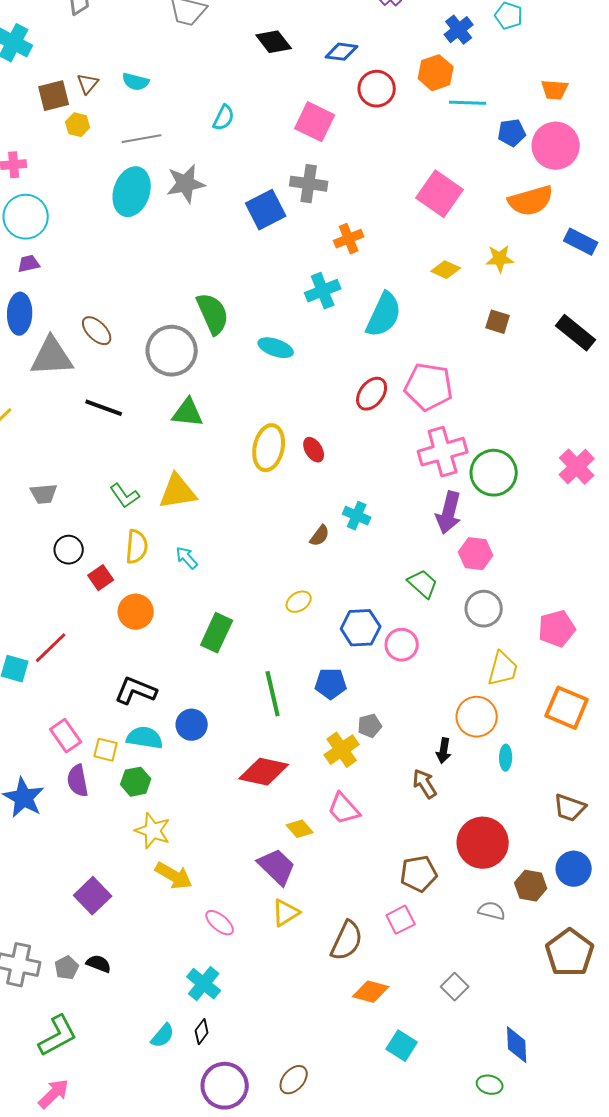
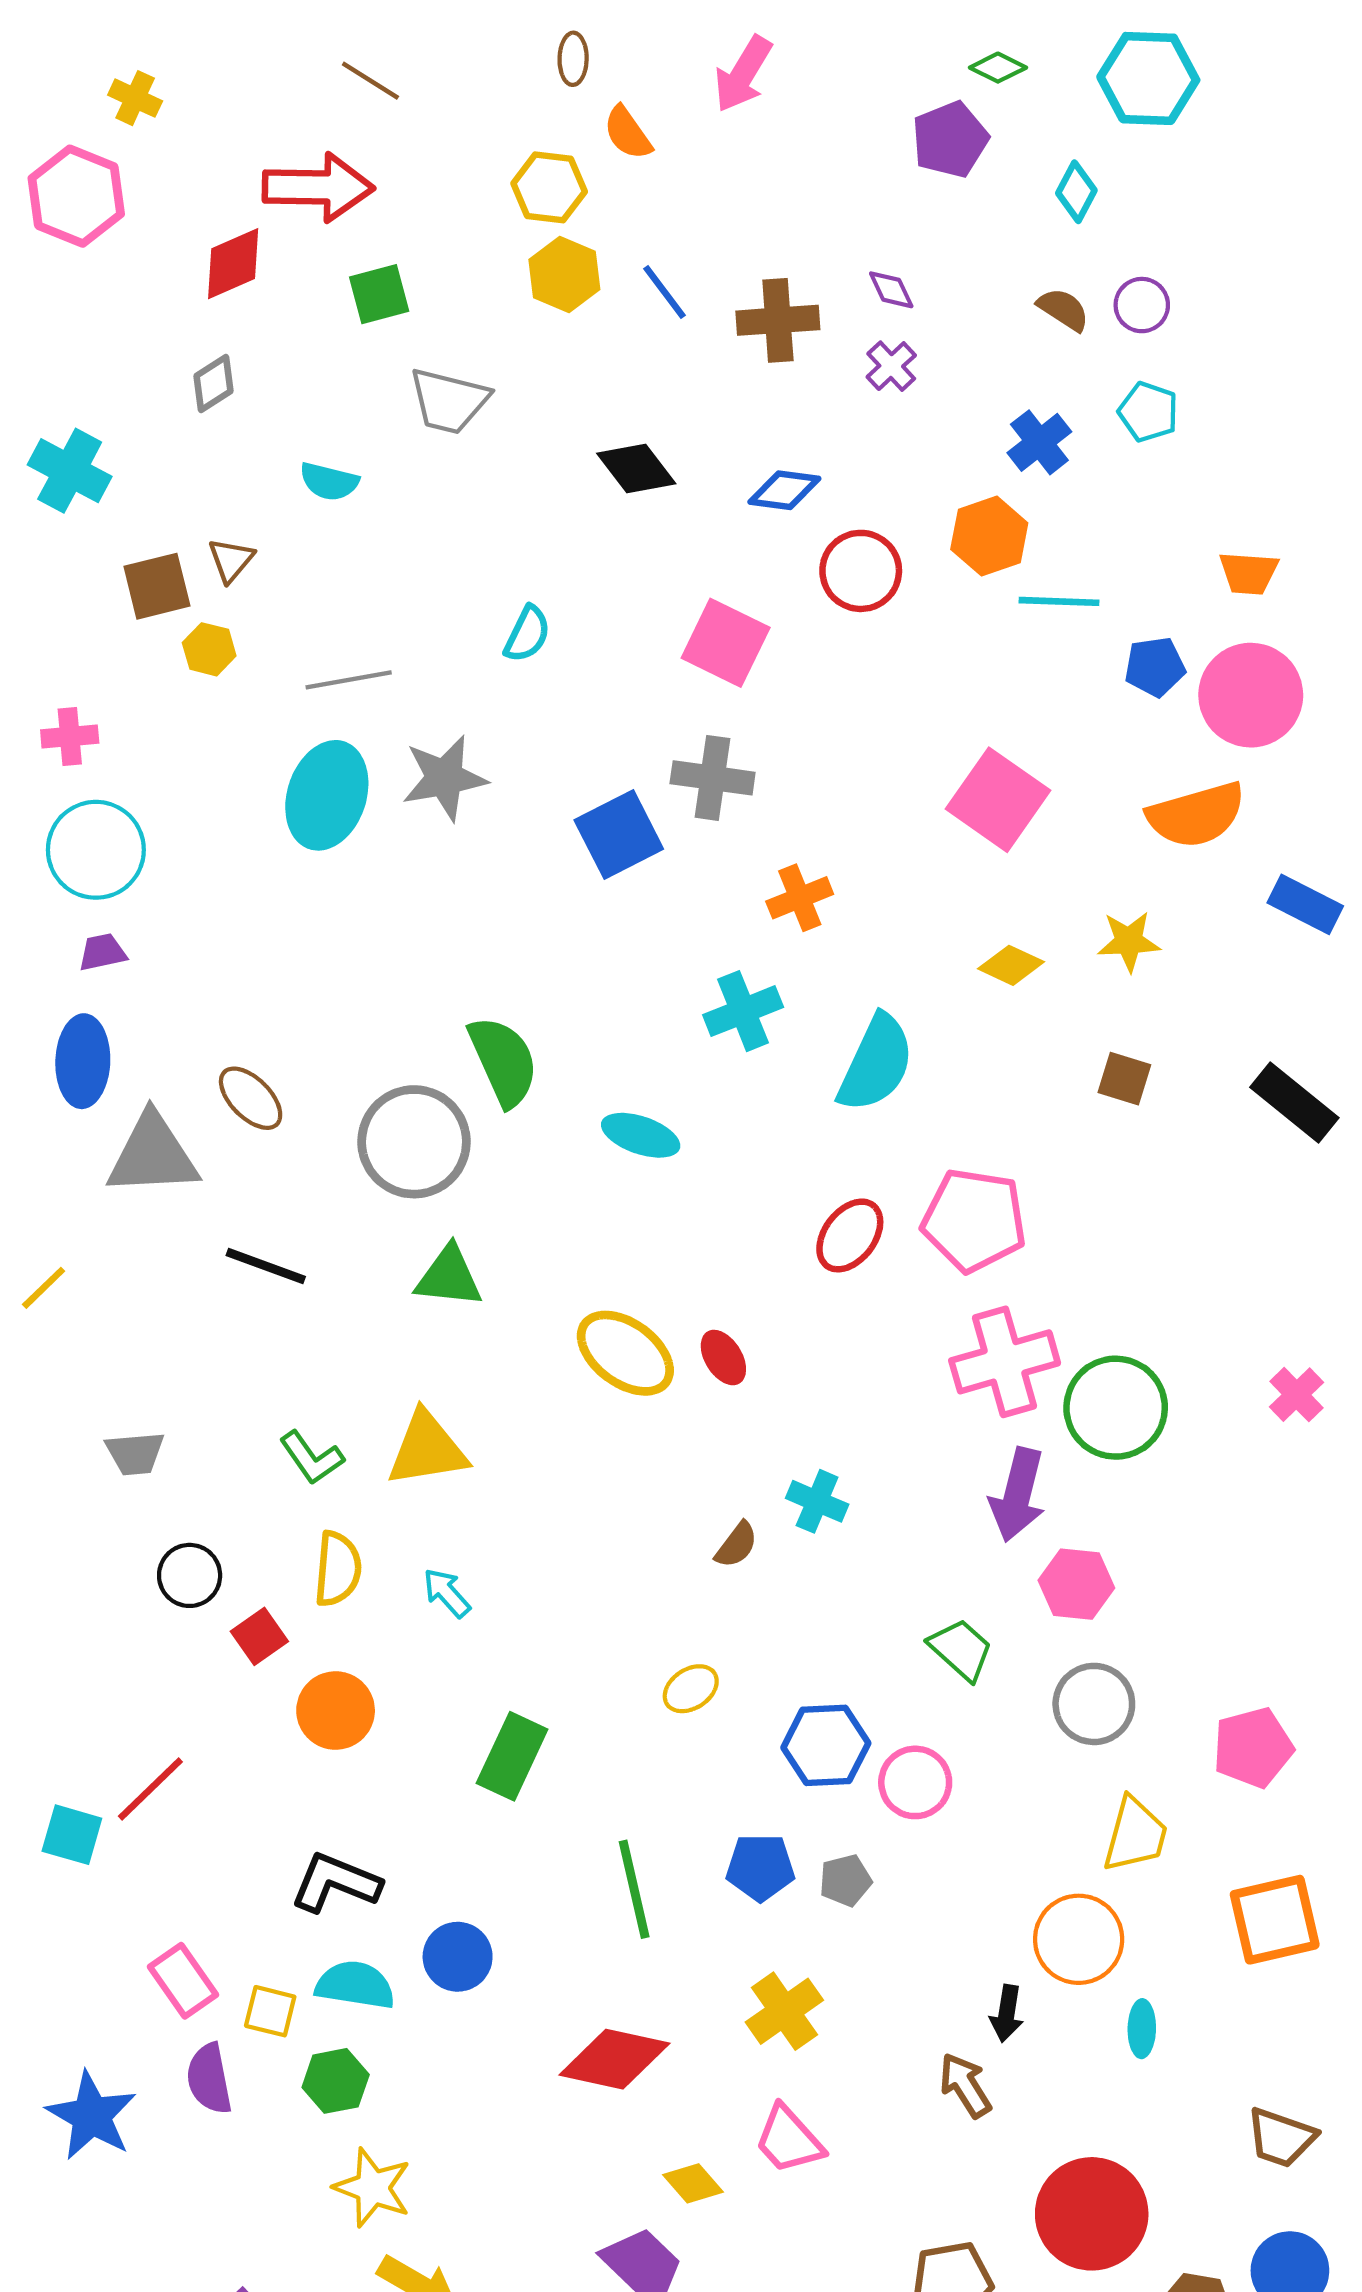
cyan semicircle: (136, 82) -> (329, 482), moved
yellow ellipse: (269, 448) -> (625, 1353), turned -66
pink cross: (577, 467) -> (1297, 1395), size x0.7
orange square: (567, 708) -> (1275, 1920), turned -36
gray pentagon: (370, 726) -> (845, 1880), moved

